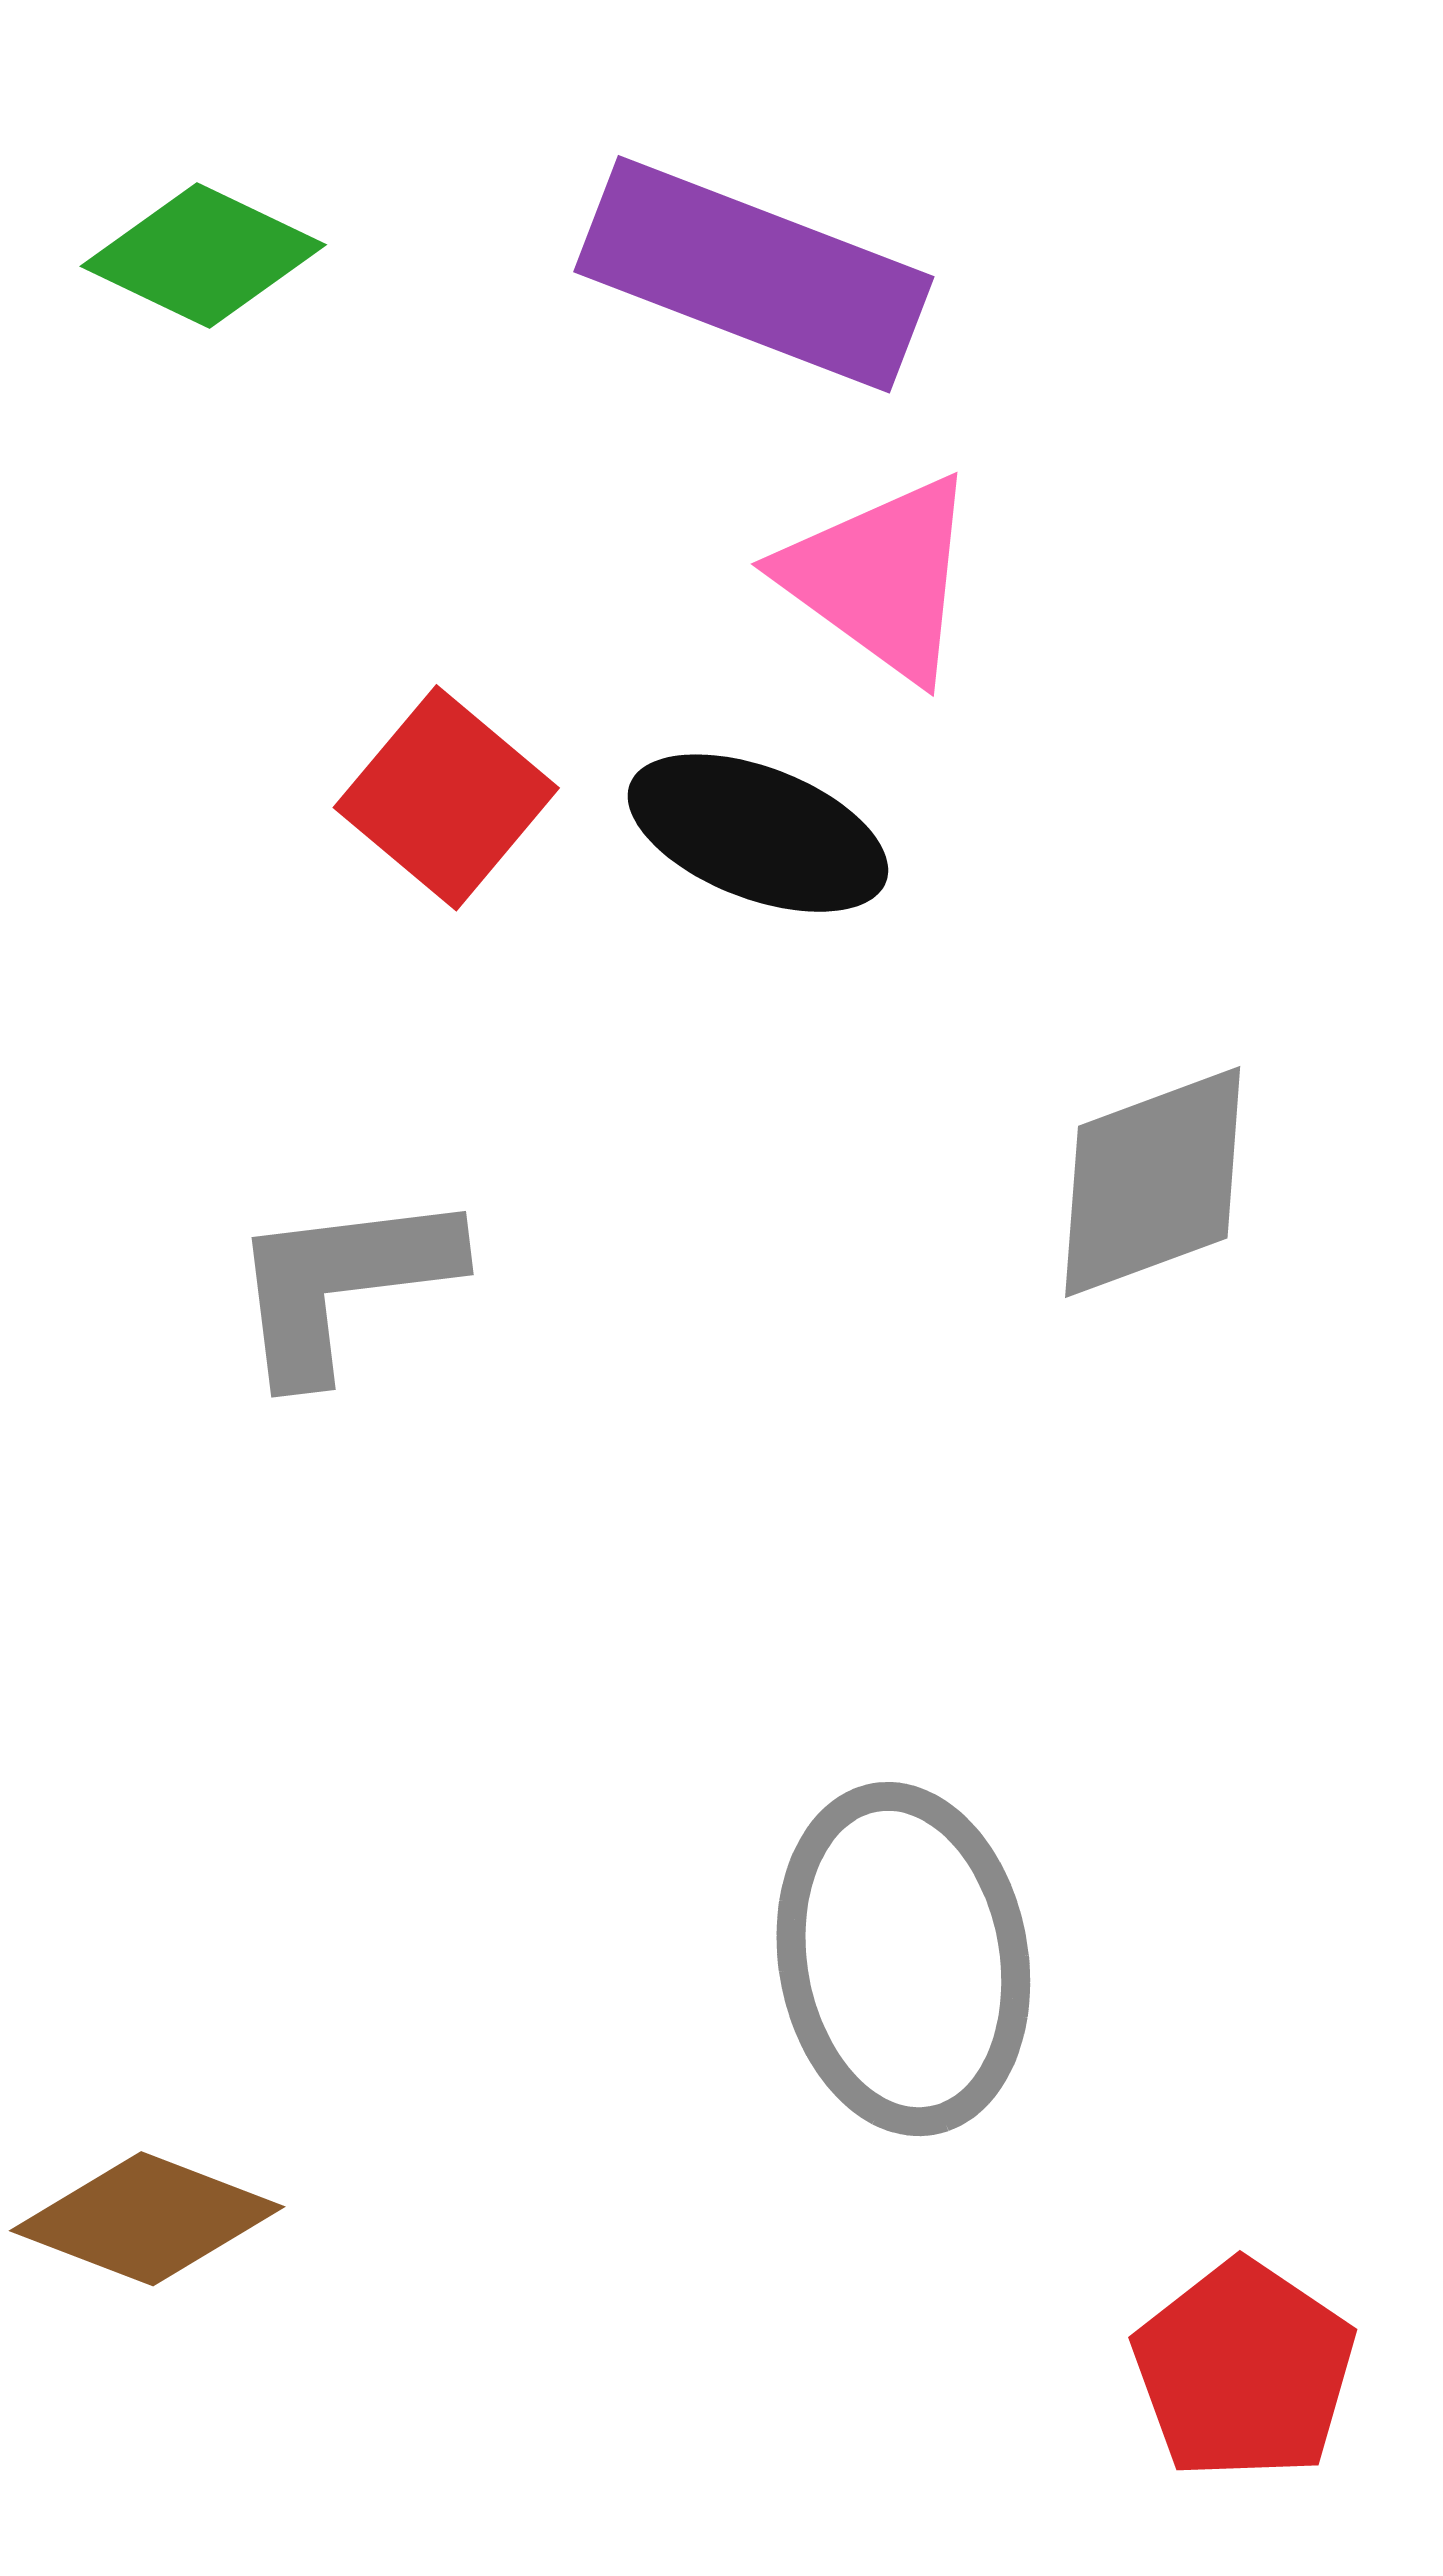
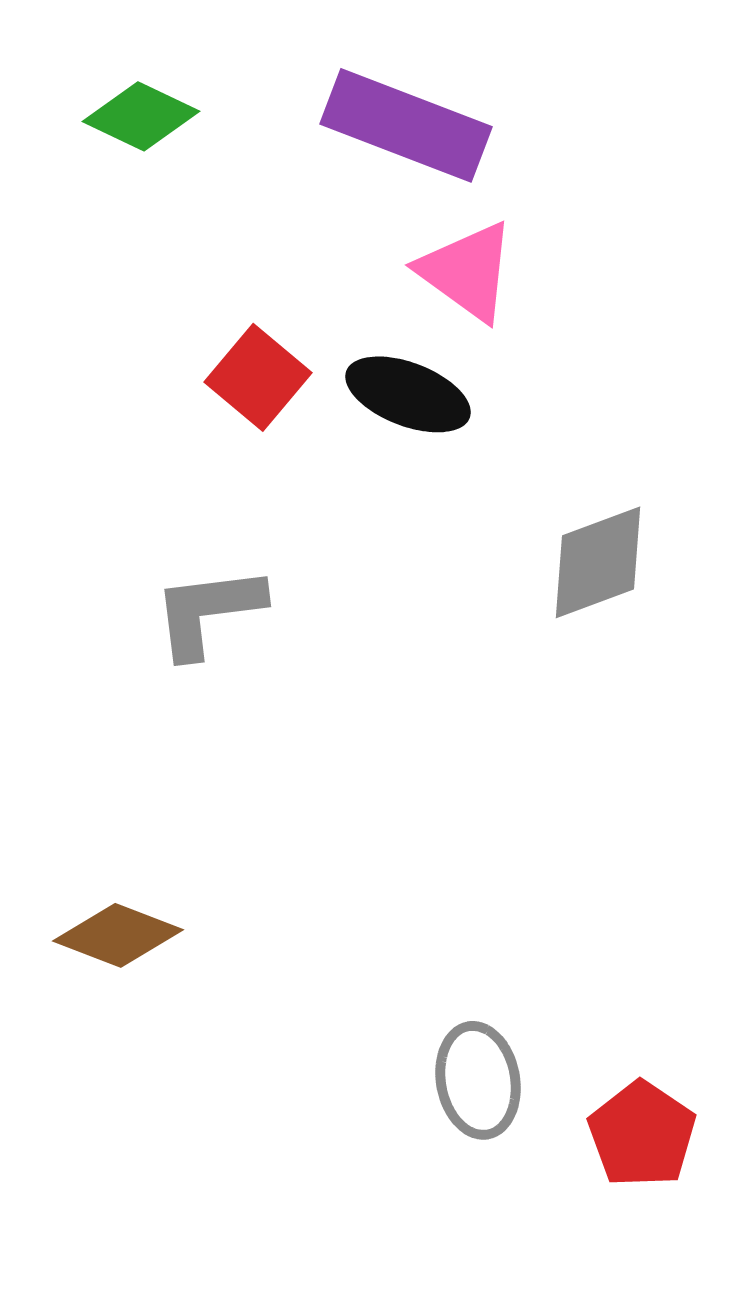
gray ellipse: (903, 1959) -> (478, 1080), moved, size x0.7
brown diamond: (147, 2219) -> (118, 935), moved

